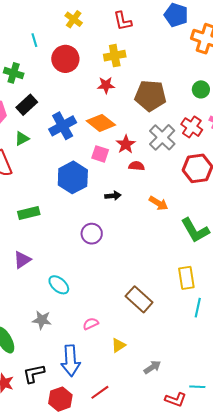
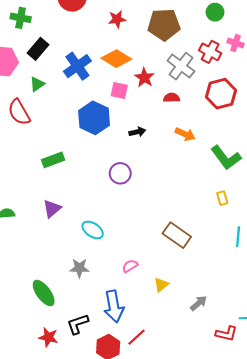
red semicircle: (137, 166) -> (172, 98), moved
yellow rectangle: (186, 278) -> (222, 198), moved, size x0.6
red line: (100, 392) -> (136, 337), moved

